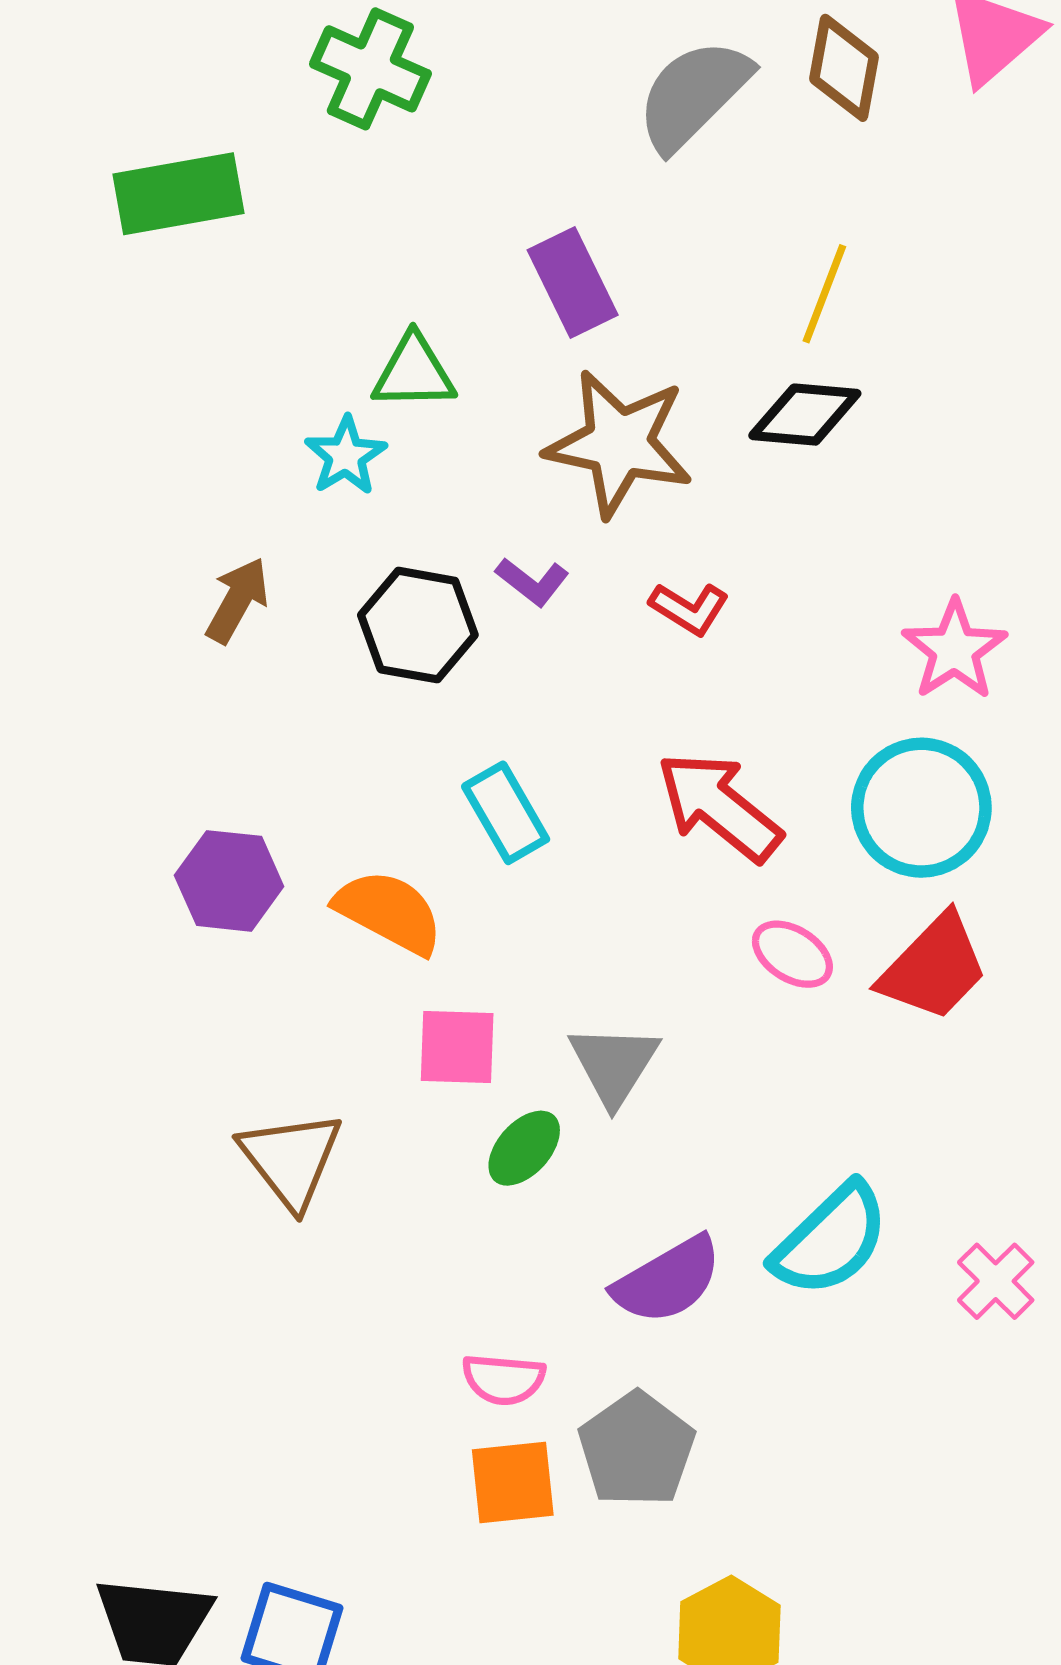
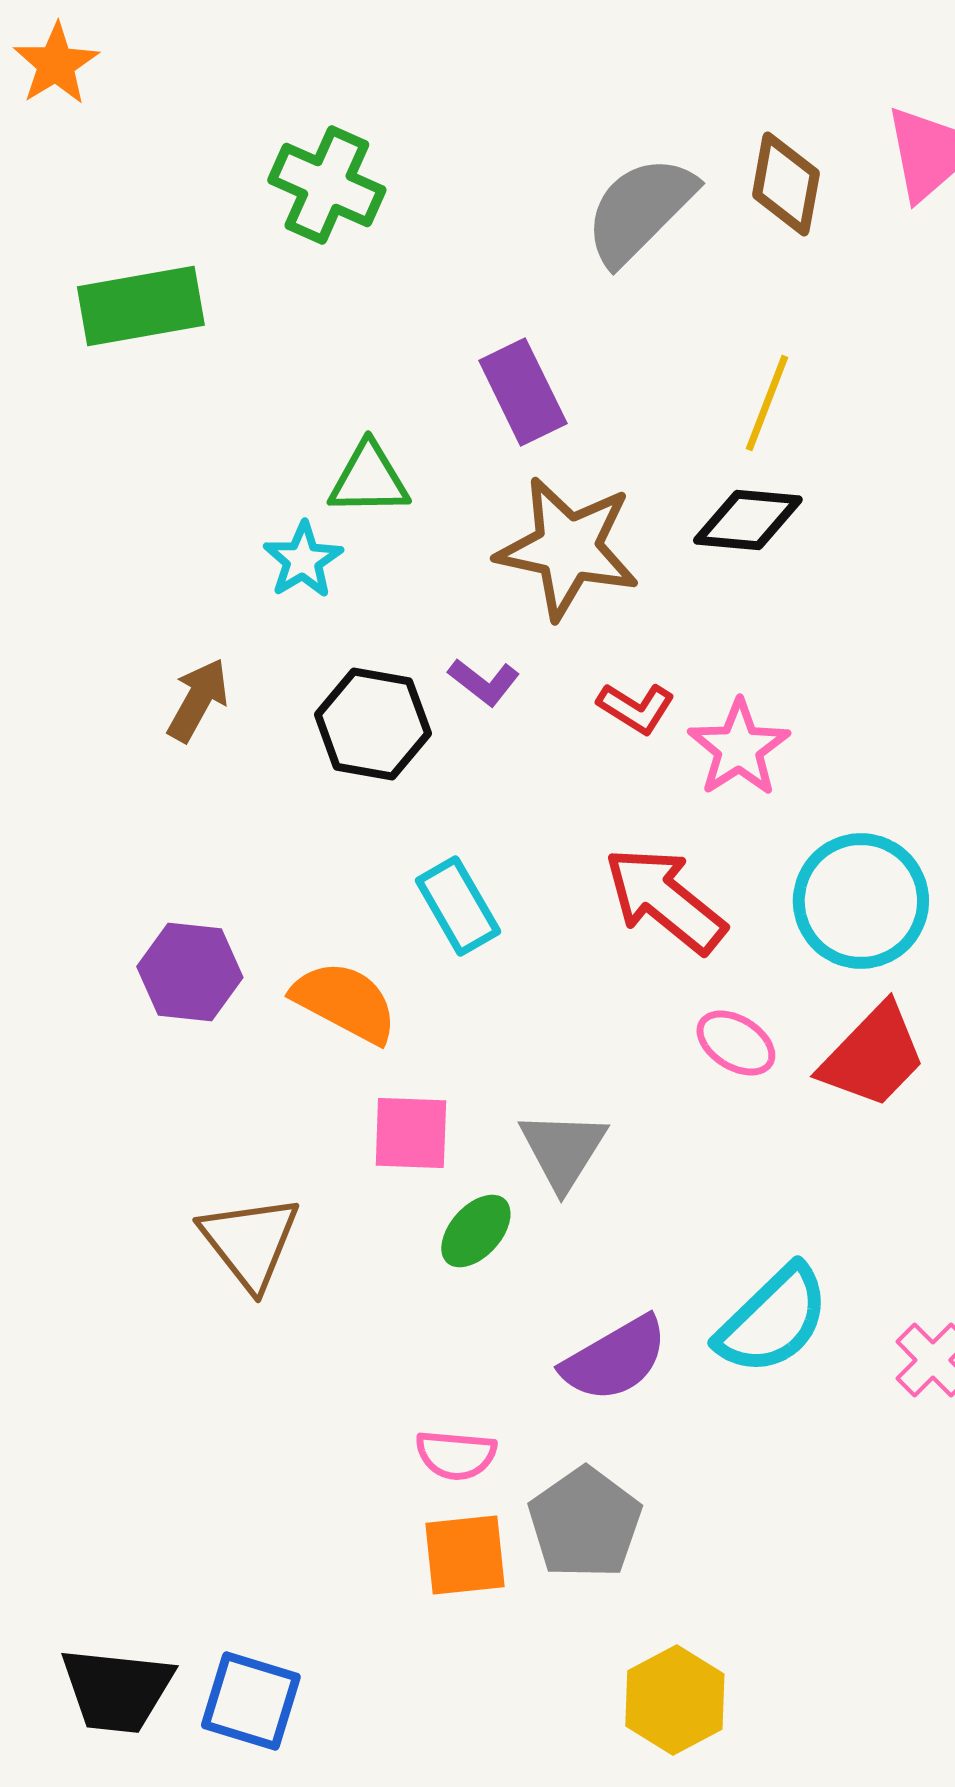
pink star: (954, 650) -> (739, 748), moved

